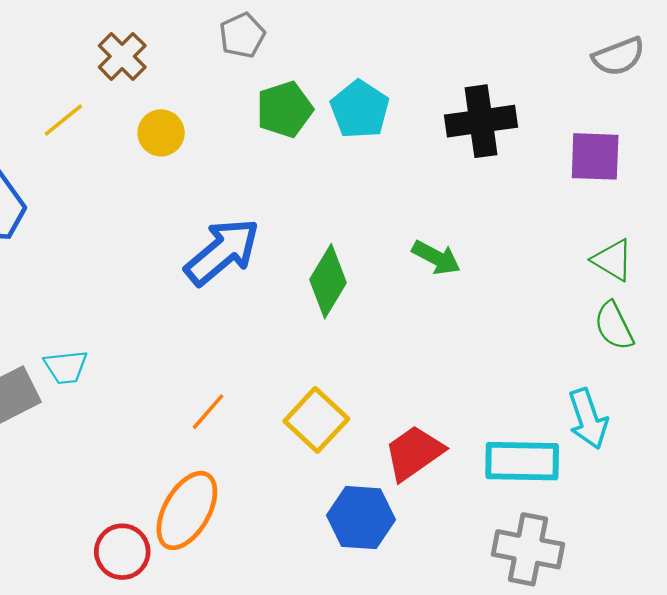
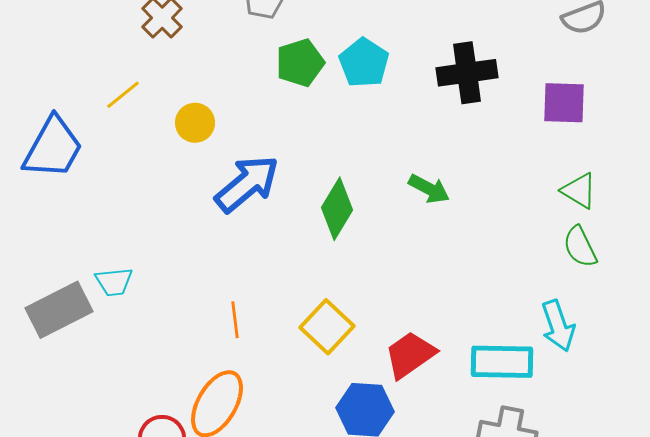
yellow line: (63, 120) -> (123, 95), moved
yellow circle: (161, 133) -> (195, 123), moved
orange line: (208, 412) -> (235, 320), turned -48

